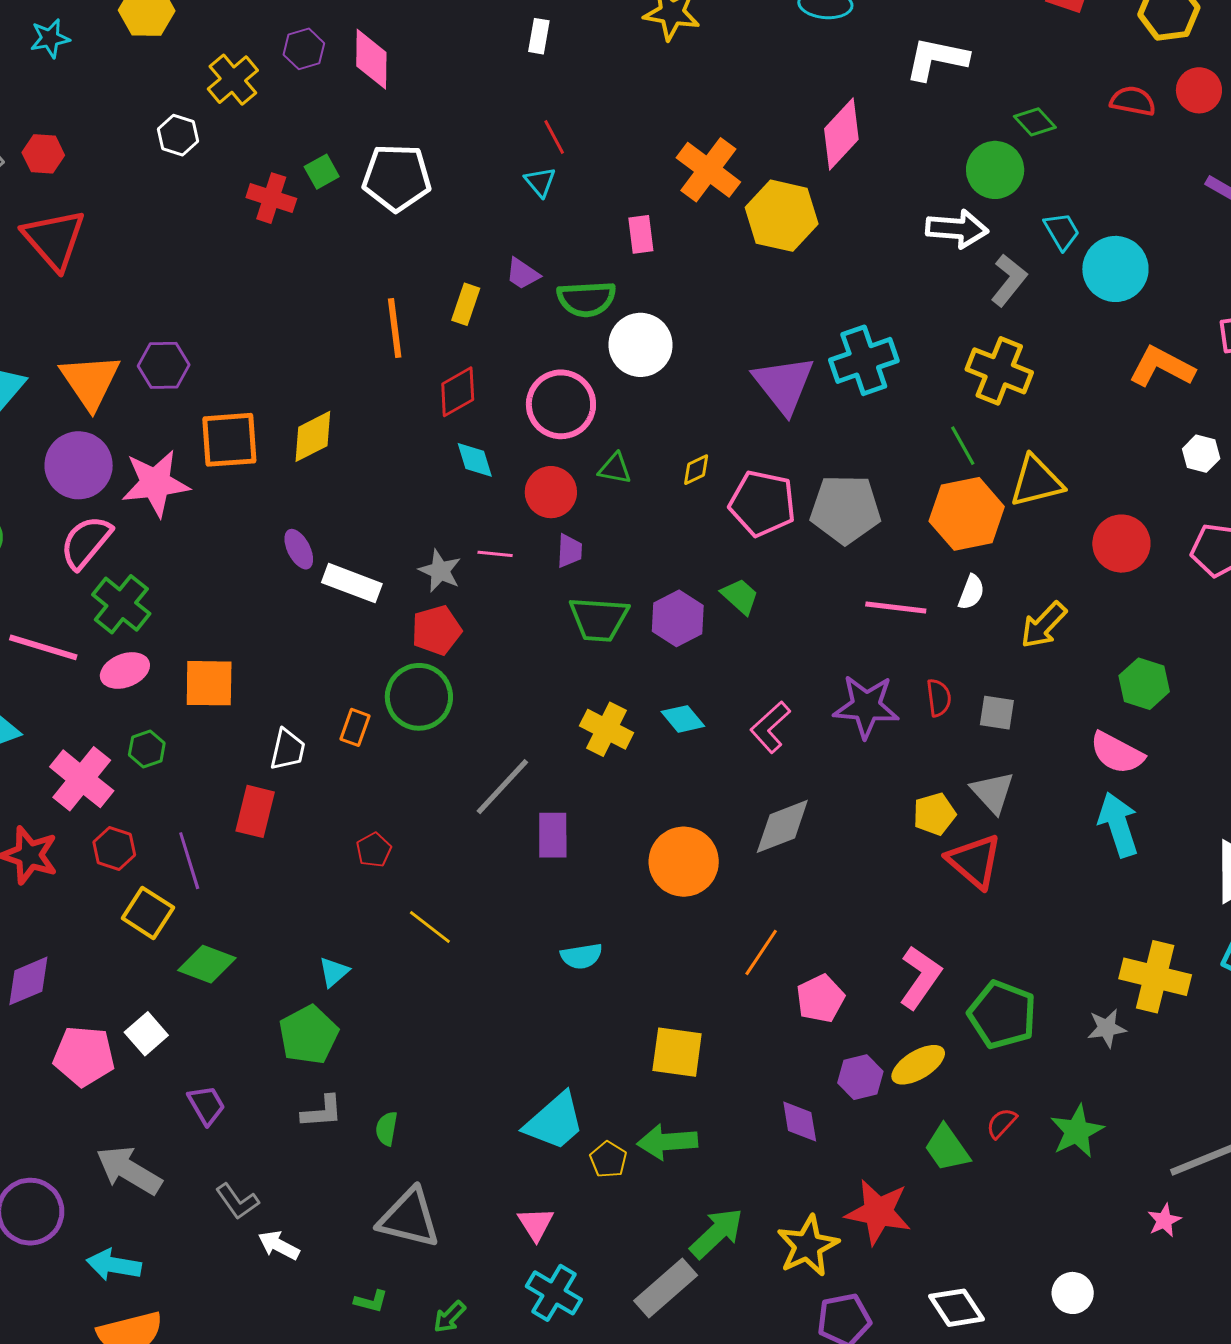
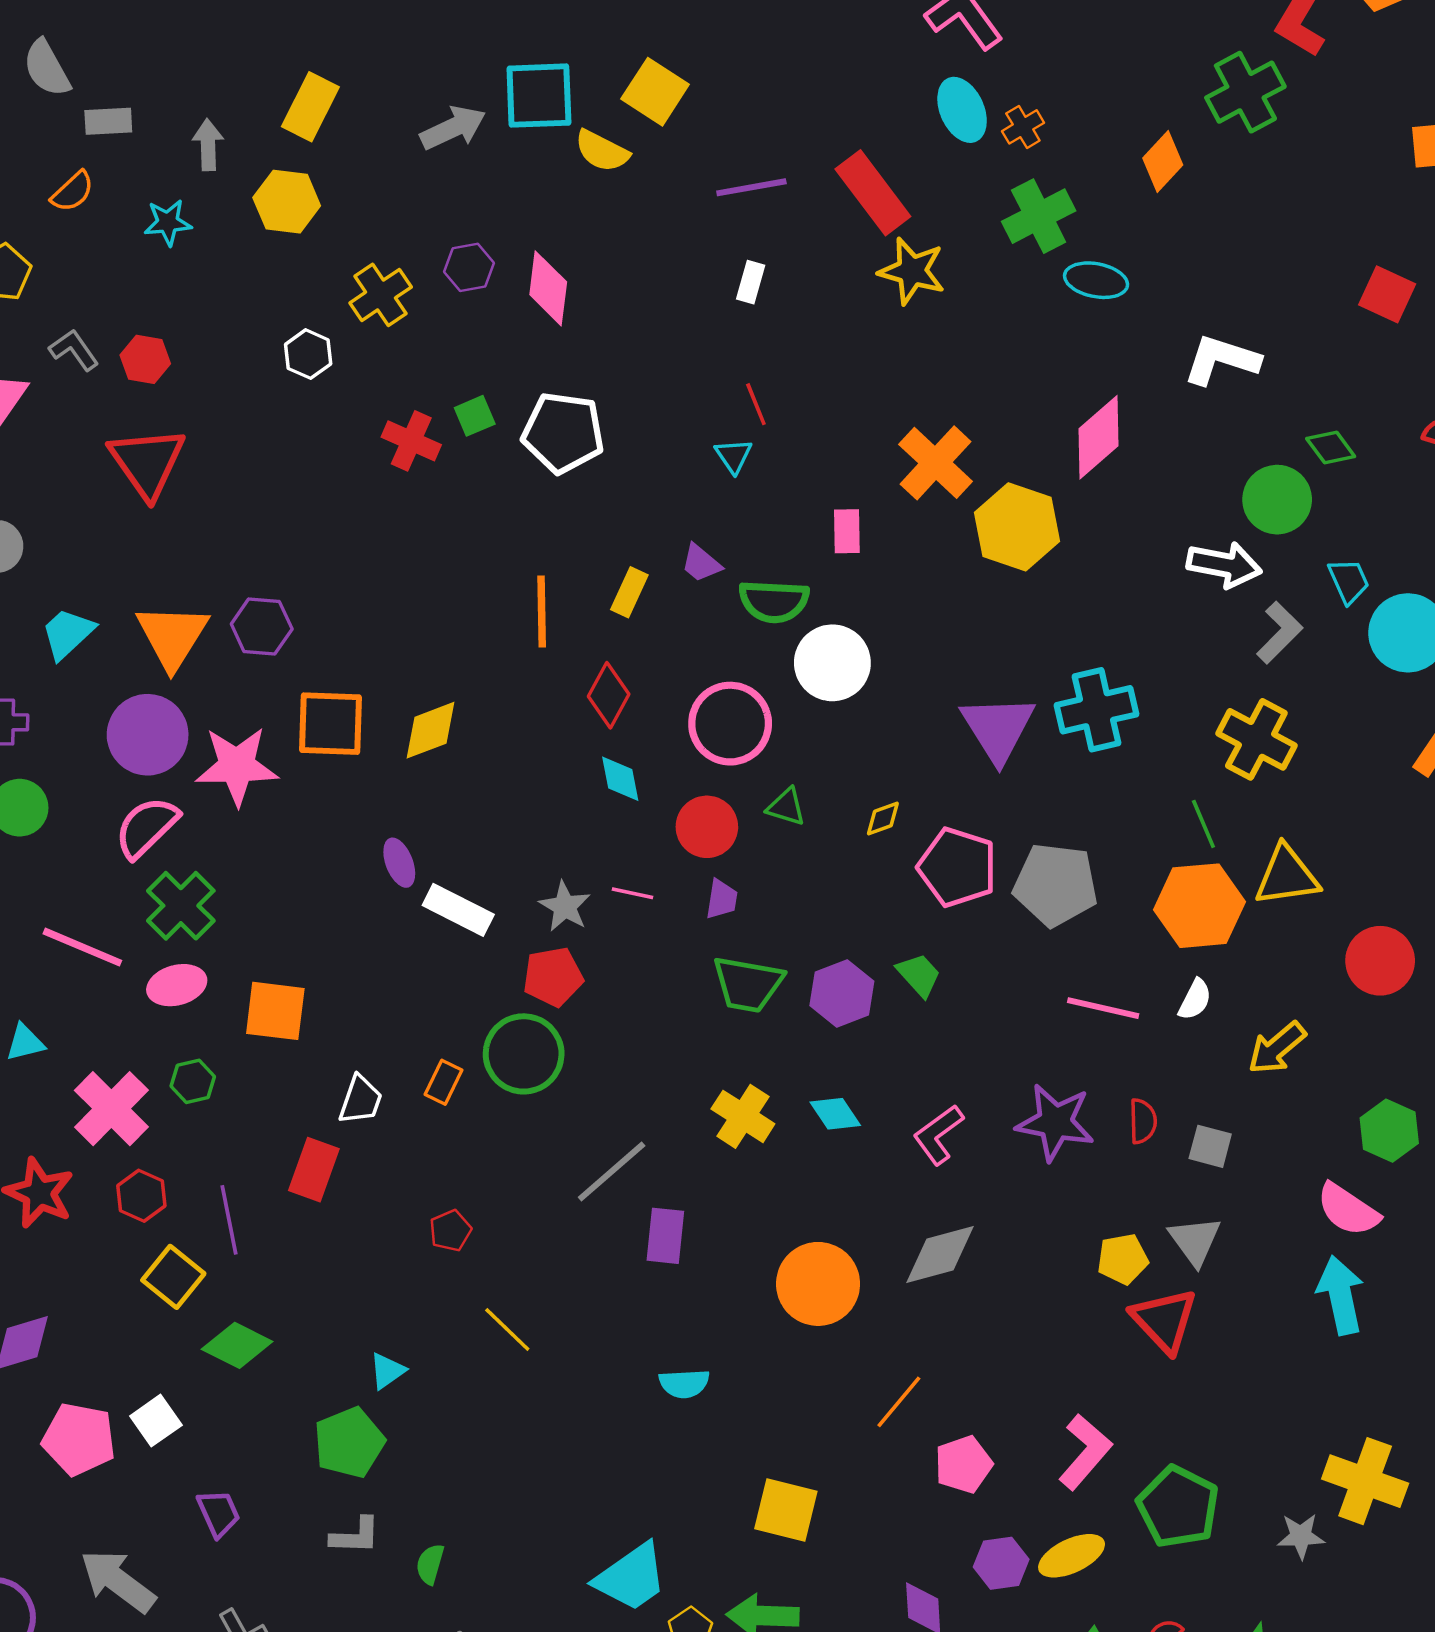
red diamond: (458, 392) -> (609, 695), turned -38

